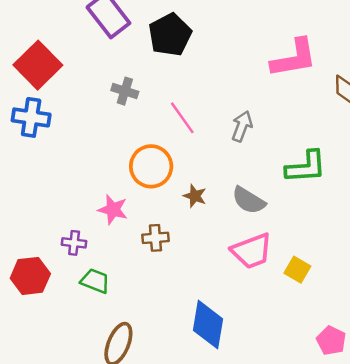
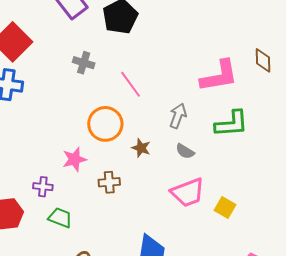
pink L-shape: (294, 58) -> (219, 76), moved
gray arrow: (242, 126) -> (178, 116), moved
gray semicircle: (249, 200) -> (185, 151), size x0.7
pink star: (113, 210) -> (74, 159), turned -30

